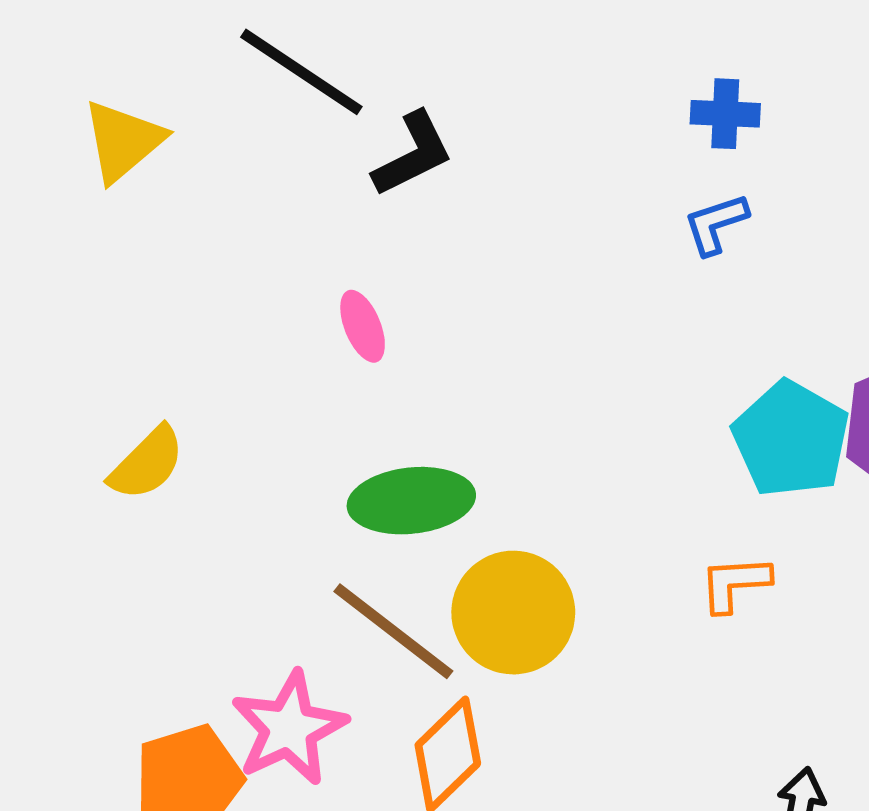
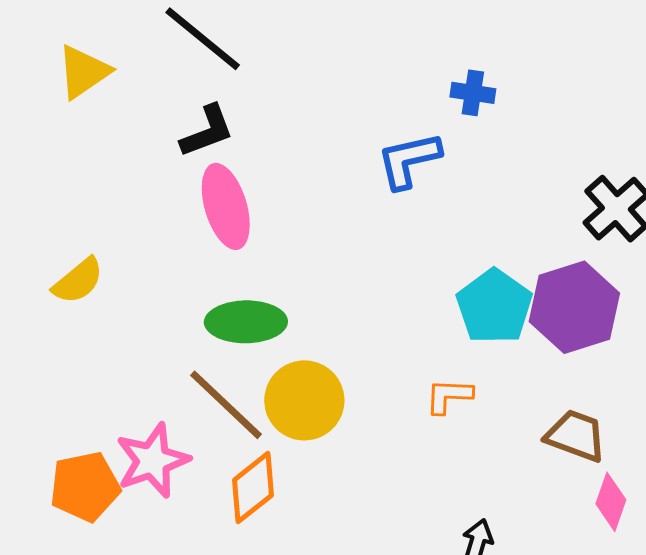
black L-shape: (413, 154) -> (207, 131), moved
blue L-shape: (716, 224) -> (409, 160), moved, size x1.5
pink ellipse: (363, 326) -> (226, 206), size x1.8

